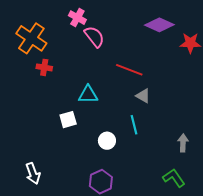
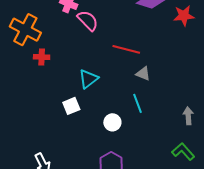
cyan triangle: (88, 95) -> (88, 79), turned -30

